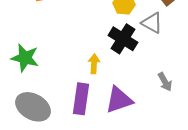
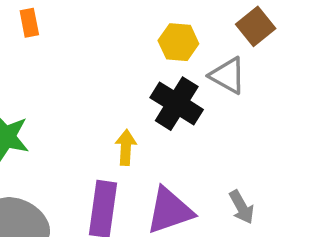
gray arrow: (165, 82) -> (242, 207), moved

